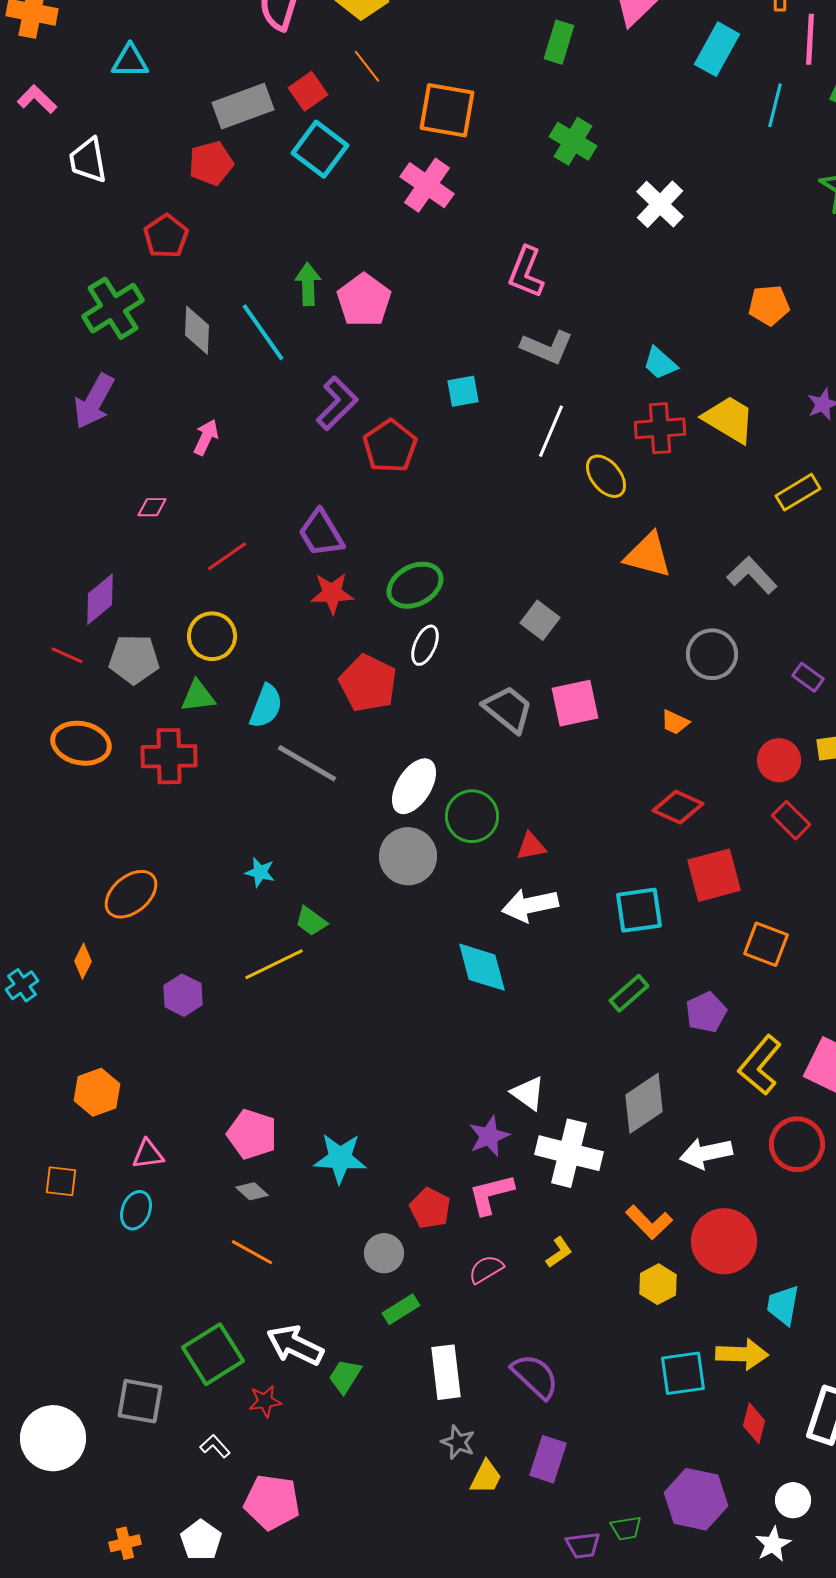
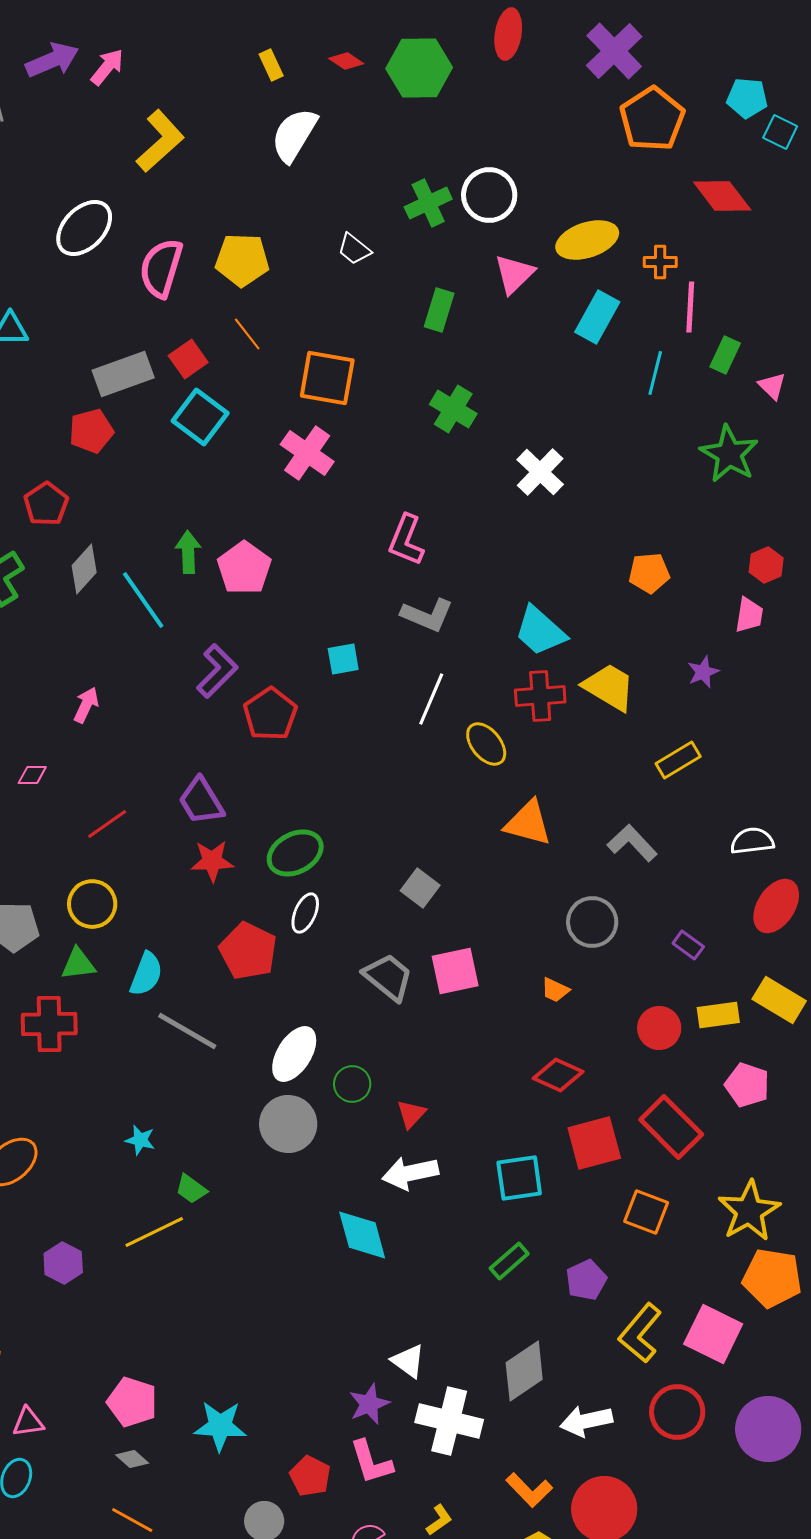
gray diamond: (197, 330) -> (84, 569), moved, turned 39
cyan trapezoid: (660, 363) -> (540, 631), size x1.5
green circle: (472, 816) -> (352, 1084), size x0.7
red rectangle: (791, 820) -> (671, 1127), moved, size x1.6
red triangle: (531, 846) -> (411, 1114), turned -36
pink L-shape: (491, 1194) -> (371, 1462), turned -93

